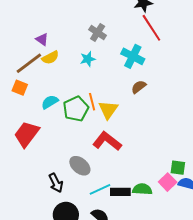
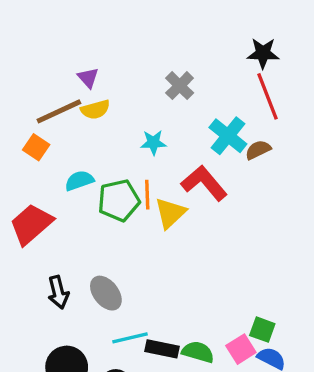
cyan star: (88, 59) -> (153, 143), moved
brown semicircle: (139, 87) -> (258, 150), moved
red L-shape: (107, 141) -> (204, 183), moved
black arrow: (56, 183) -> (58, 292), moved

